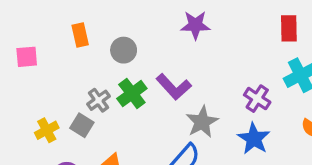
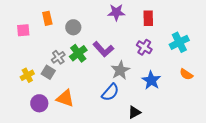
red rectangle: (289, 28) -> (148, 18), moved
pink square: (27, 57) -> (23, 30), moved
purple cross: (257, 99) -> (144, 47), moved

